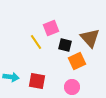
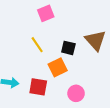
pink square: (51, 28) -> (46, 13), moved
orange square: (77, 61) -> (58, 67), moved

